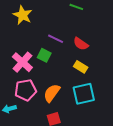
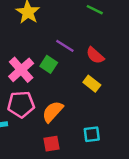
cyan square: (84, 94) -> (92, 134), moved, size x0.6

